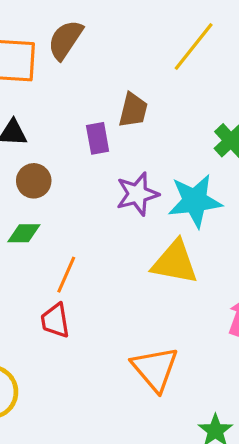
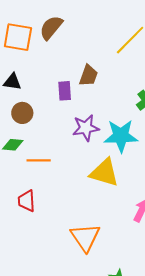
orange line: (66, 275) -> (39, 160), moved, turned 60

